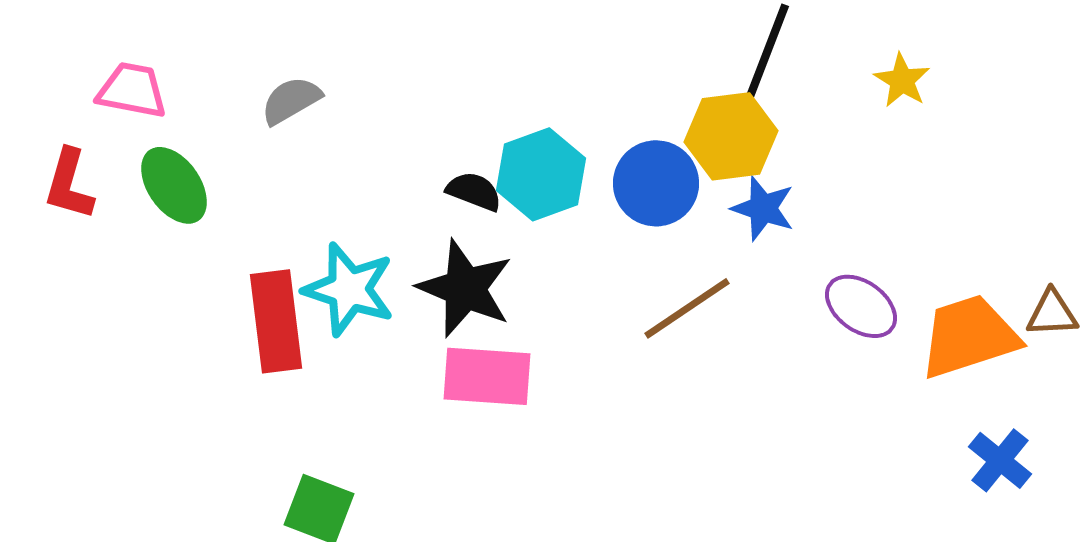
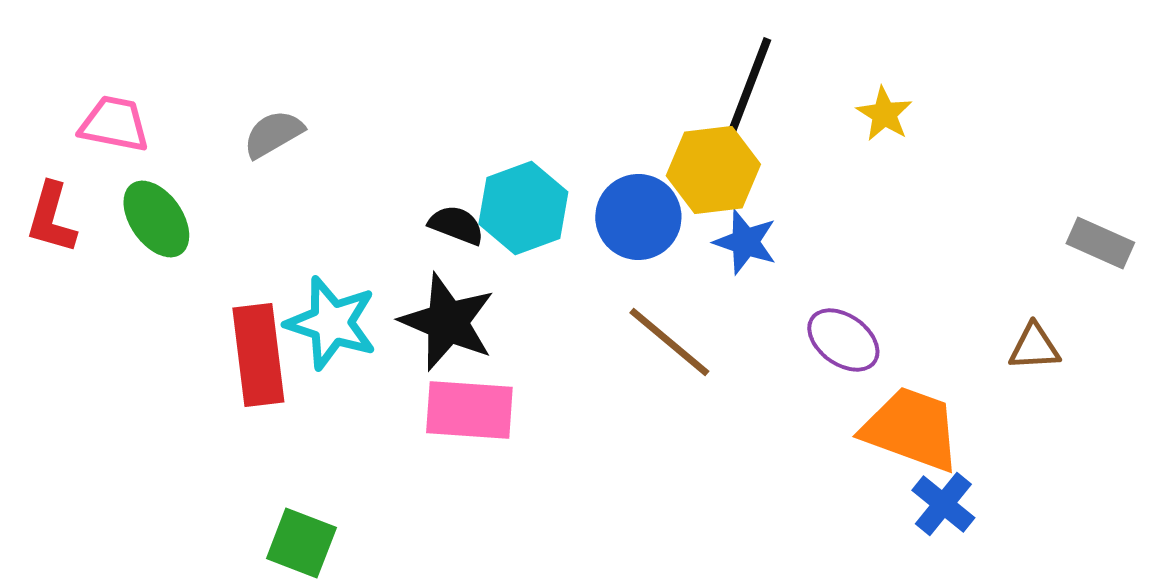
brown line: (687, 308) -> (669, 342), turned 74
orange trapezoid: (969, 336) -> (911, 429), moved, turned 38
blue cross: (1000, 460) -> (943, 504), moved

